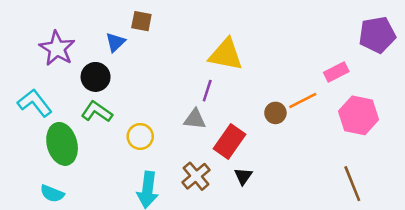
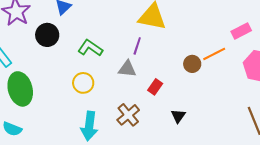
green L-shape: (97, 112) -> (90, 48), moved
red rectangle: (230, 141) -> (155, 87), size x0.6
black triangle: (243, 176) -> (178, 116), moved

